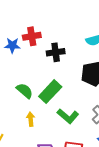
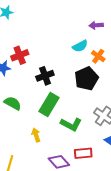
black cross: (56, 52) -> (45, 76), moved
green semicircle: (25, 91) -> (13, 103), moved

